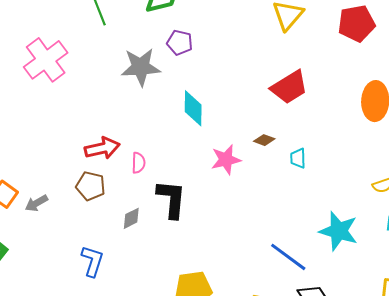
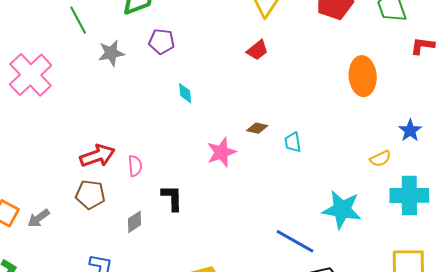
gray star: (141, 67) -> (111, 53), moved, size x0.7
red trapezoid: (289, 87) -> (257, 50), moved, size x0.6
cyan diamond: (193, 108) -> (185, 93), moved, size x0.6
black L-shape: (171, 199) -> (172, 198), size x0.7

